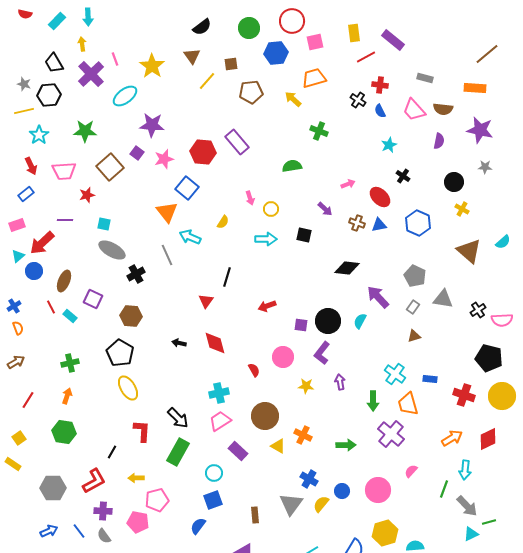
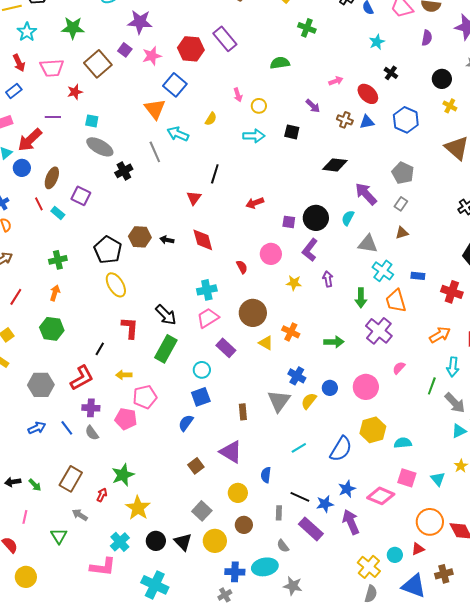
gray triangle: (443, 299) -> (368, 244), moved
brown hexagon: (131, 316) -> (140, 237), moved

